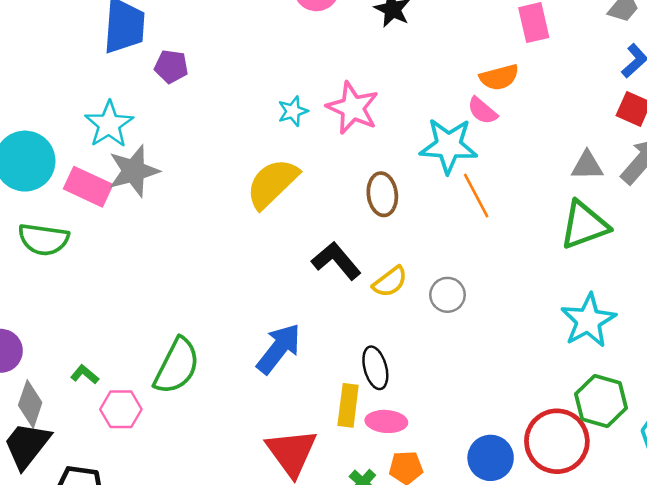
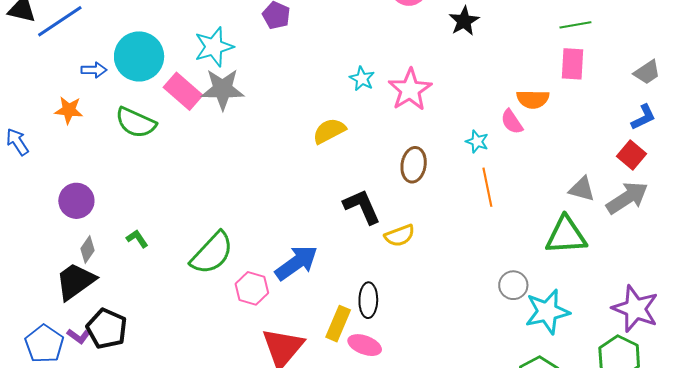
cyan star: (293, 111) -> (362, 79), turned 30
cyan star: (449, 146) -> (477, 142), size x0.5
yellow semicircle: (272, 183) -> (329, 131), size x0.7
gray circle: (448, 295) -> (513, 285), moved
gray diamond: (30, 404) -> (87, 250), size x0.7
pink hexagon: (121, 409) -> (252, 288), moved

